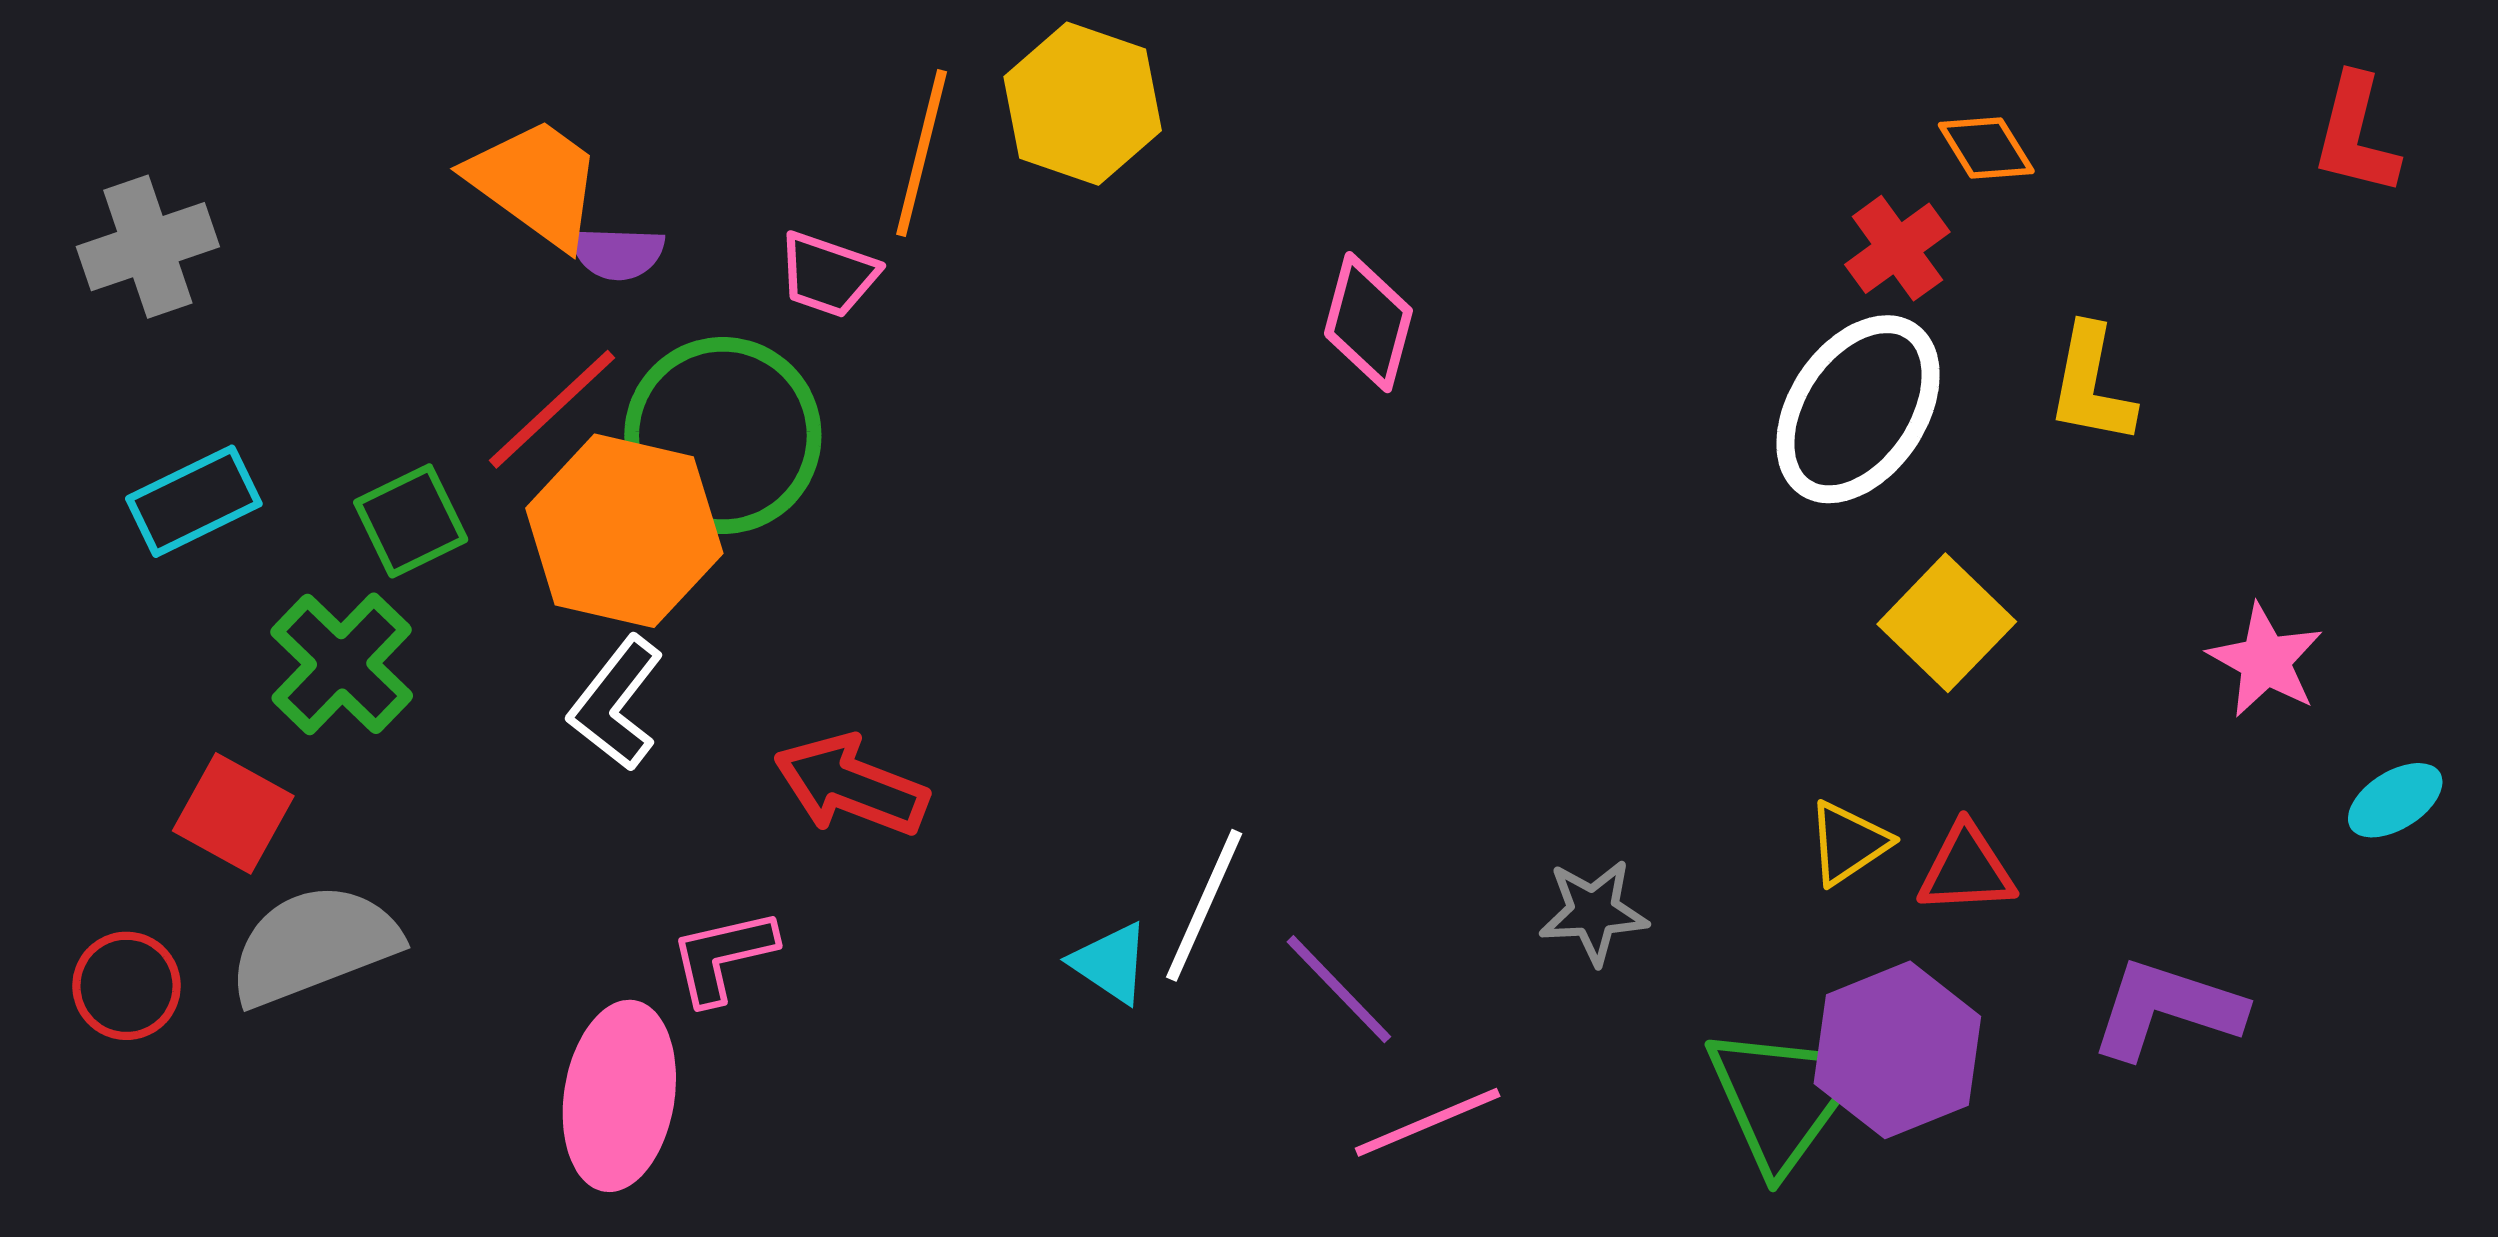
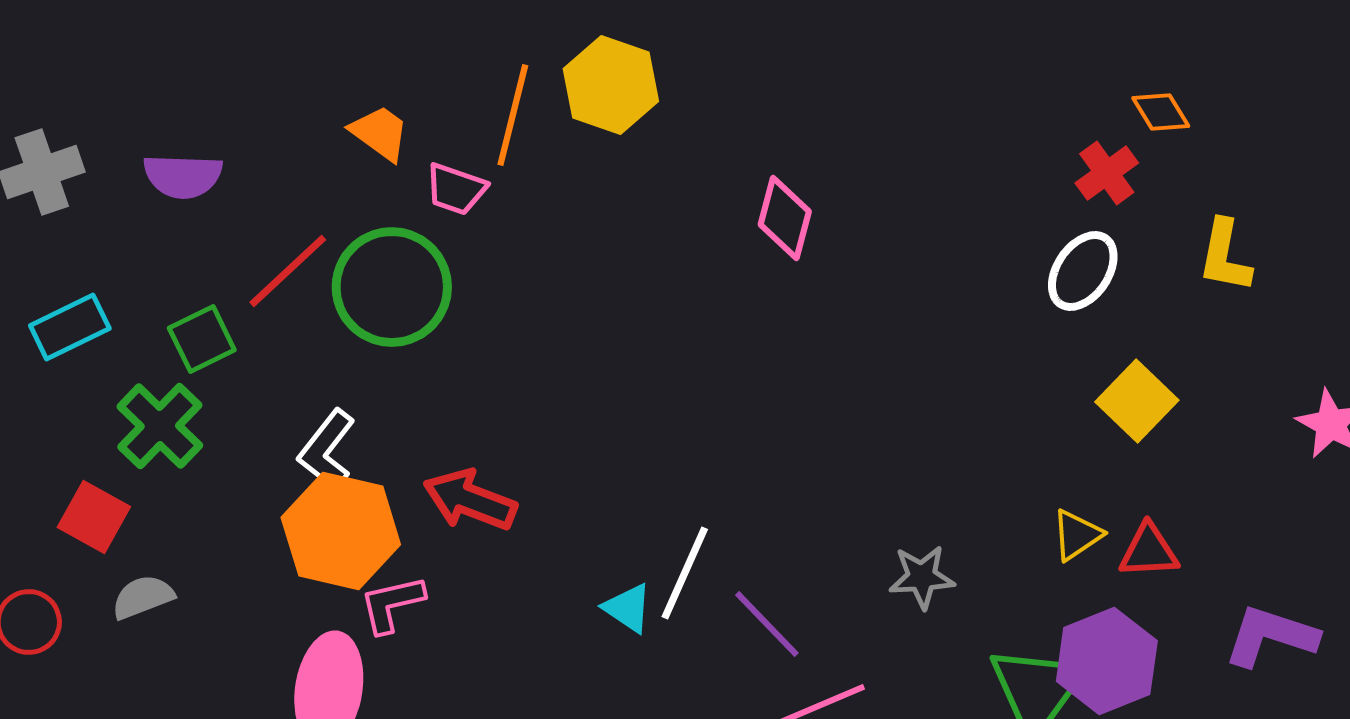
orange trapezoid: (536, 183) -> (380, 133), moved, size x0.7
purple semicircle: (618, 253) -> (183, 176), moved, size x1.4
white ellipse: (1858, 409) -> (1083, 271), size x0.7
orange hexagon: (624, 531) -> (341, 531), moved
gray semicircle: (314, 945) -> (143, 597), size x0.6

